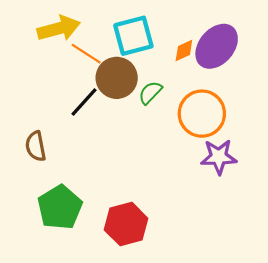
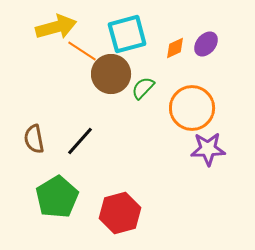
purple ellipse: (217, 46) -> (206, 44), size x0.6
black line: (84, 102) -> (80, 141), moved

